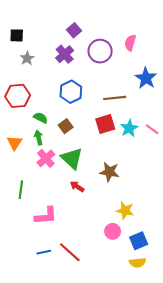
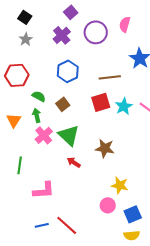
black square: (17, 35) -> (25, 17), moved, turned 32

